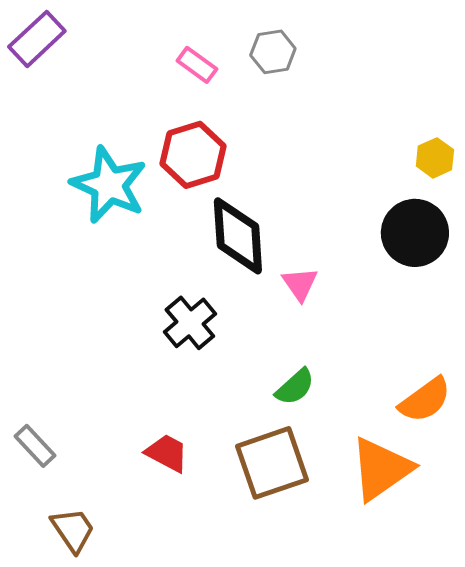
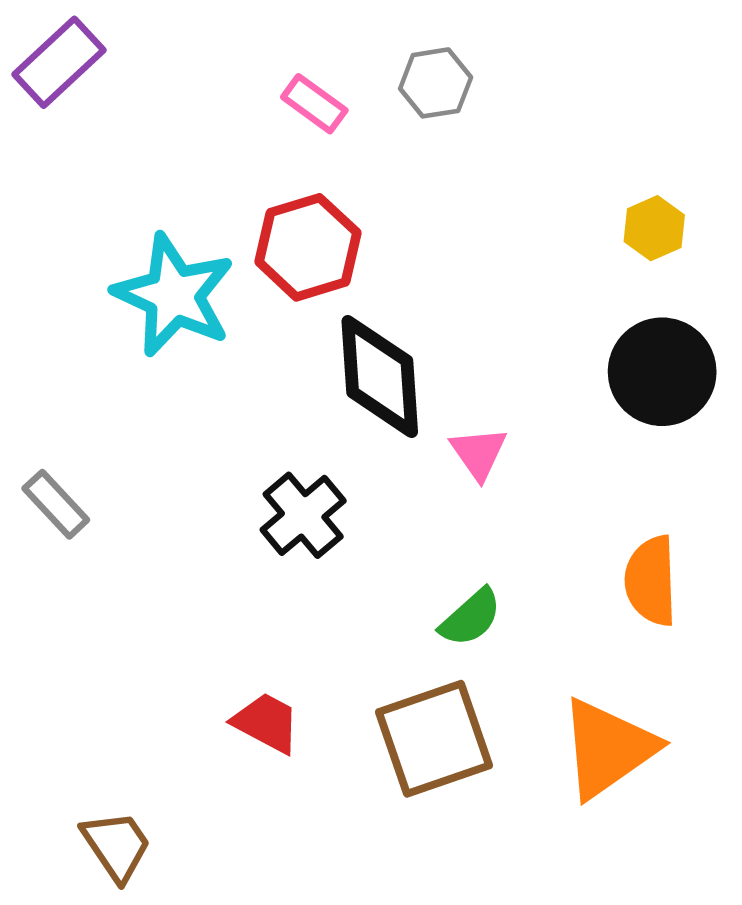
yellow hexagon: (435, 158) -> (654, 228), moved
orange semicircle: (425, 400) -> (651, 581), moved, turned 124
gray rectangle: (35, 446) -> (56, 504), moved

